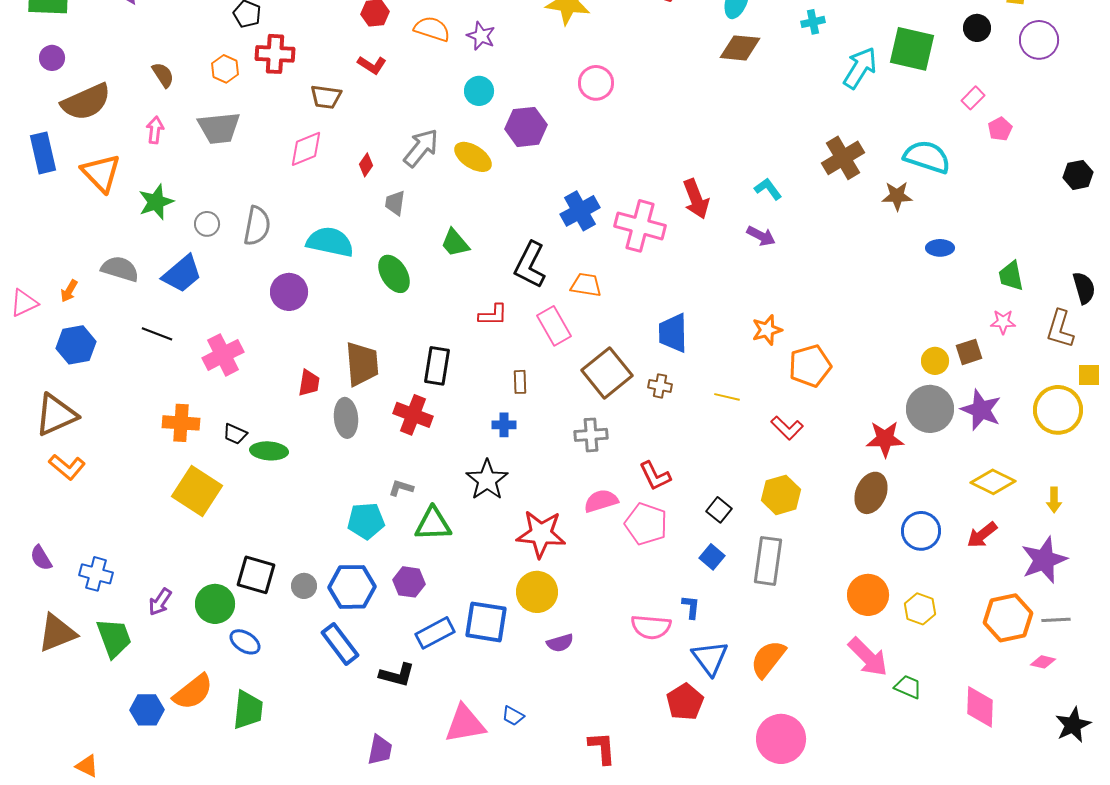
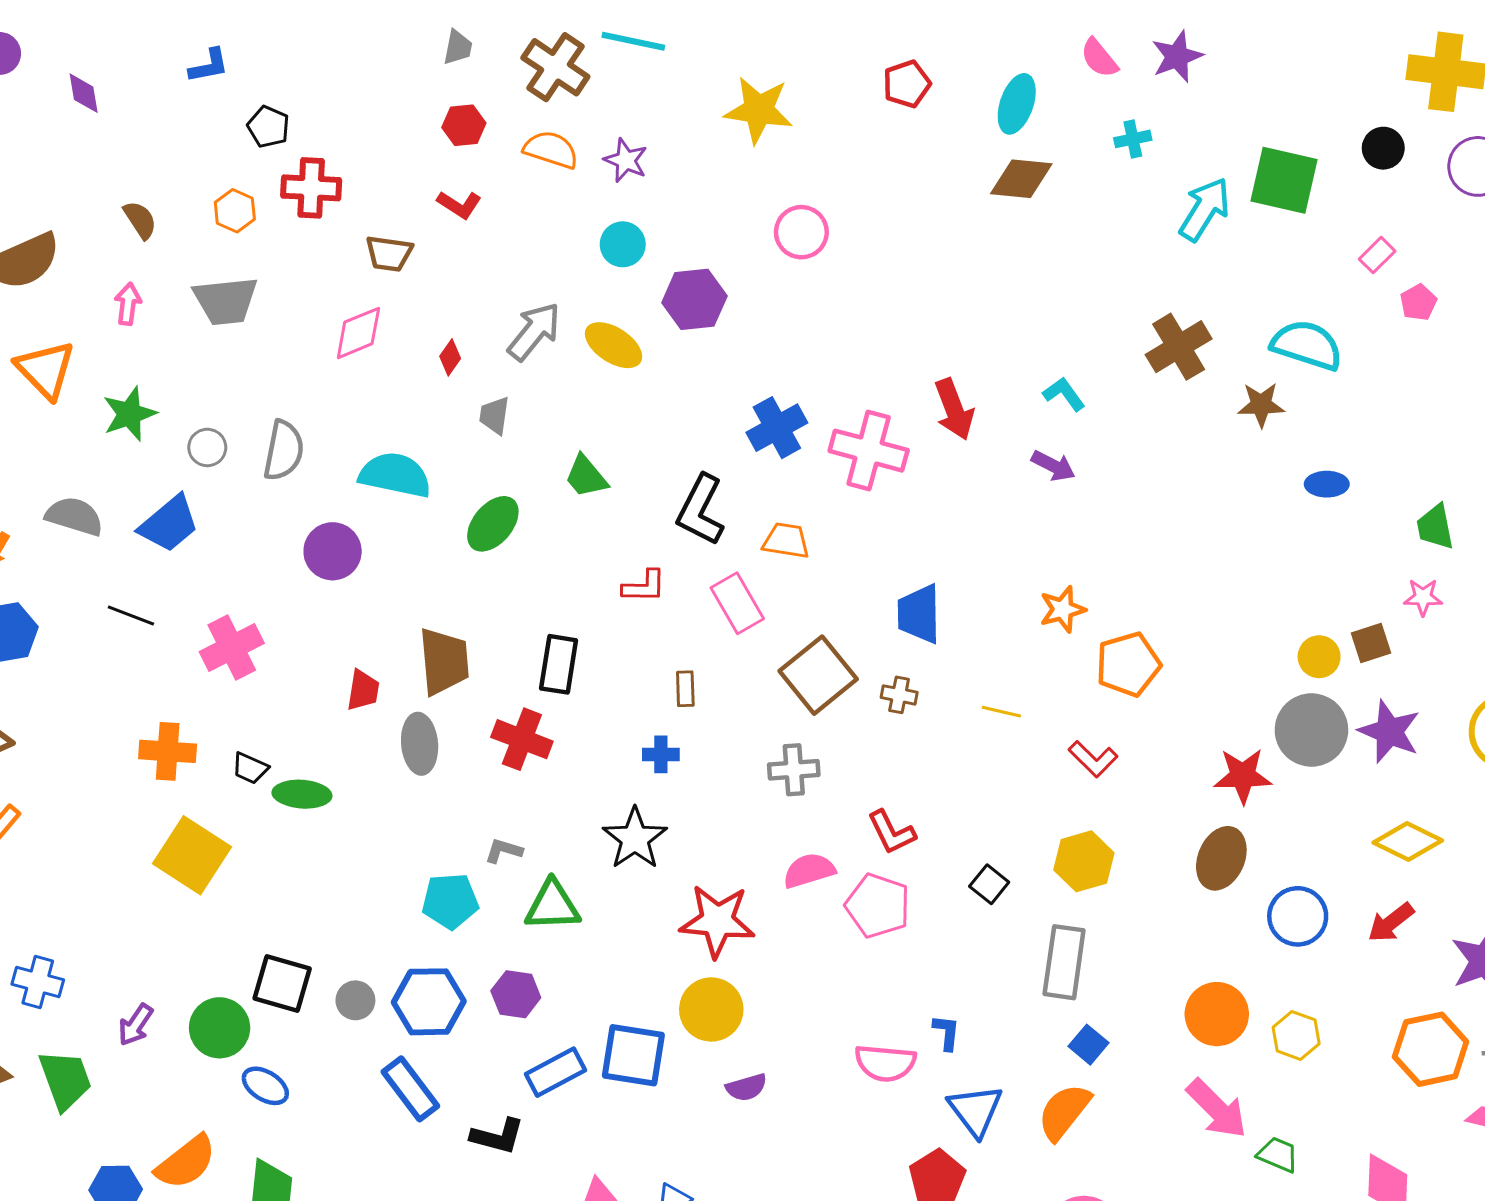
green ellipse: (394, 274) -> (493, 524), turned 72
blue square: (712, 557) -> (1088, 1045), moved

